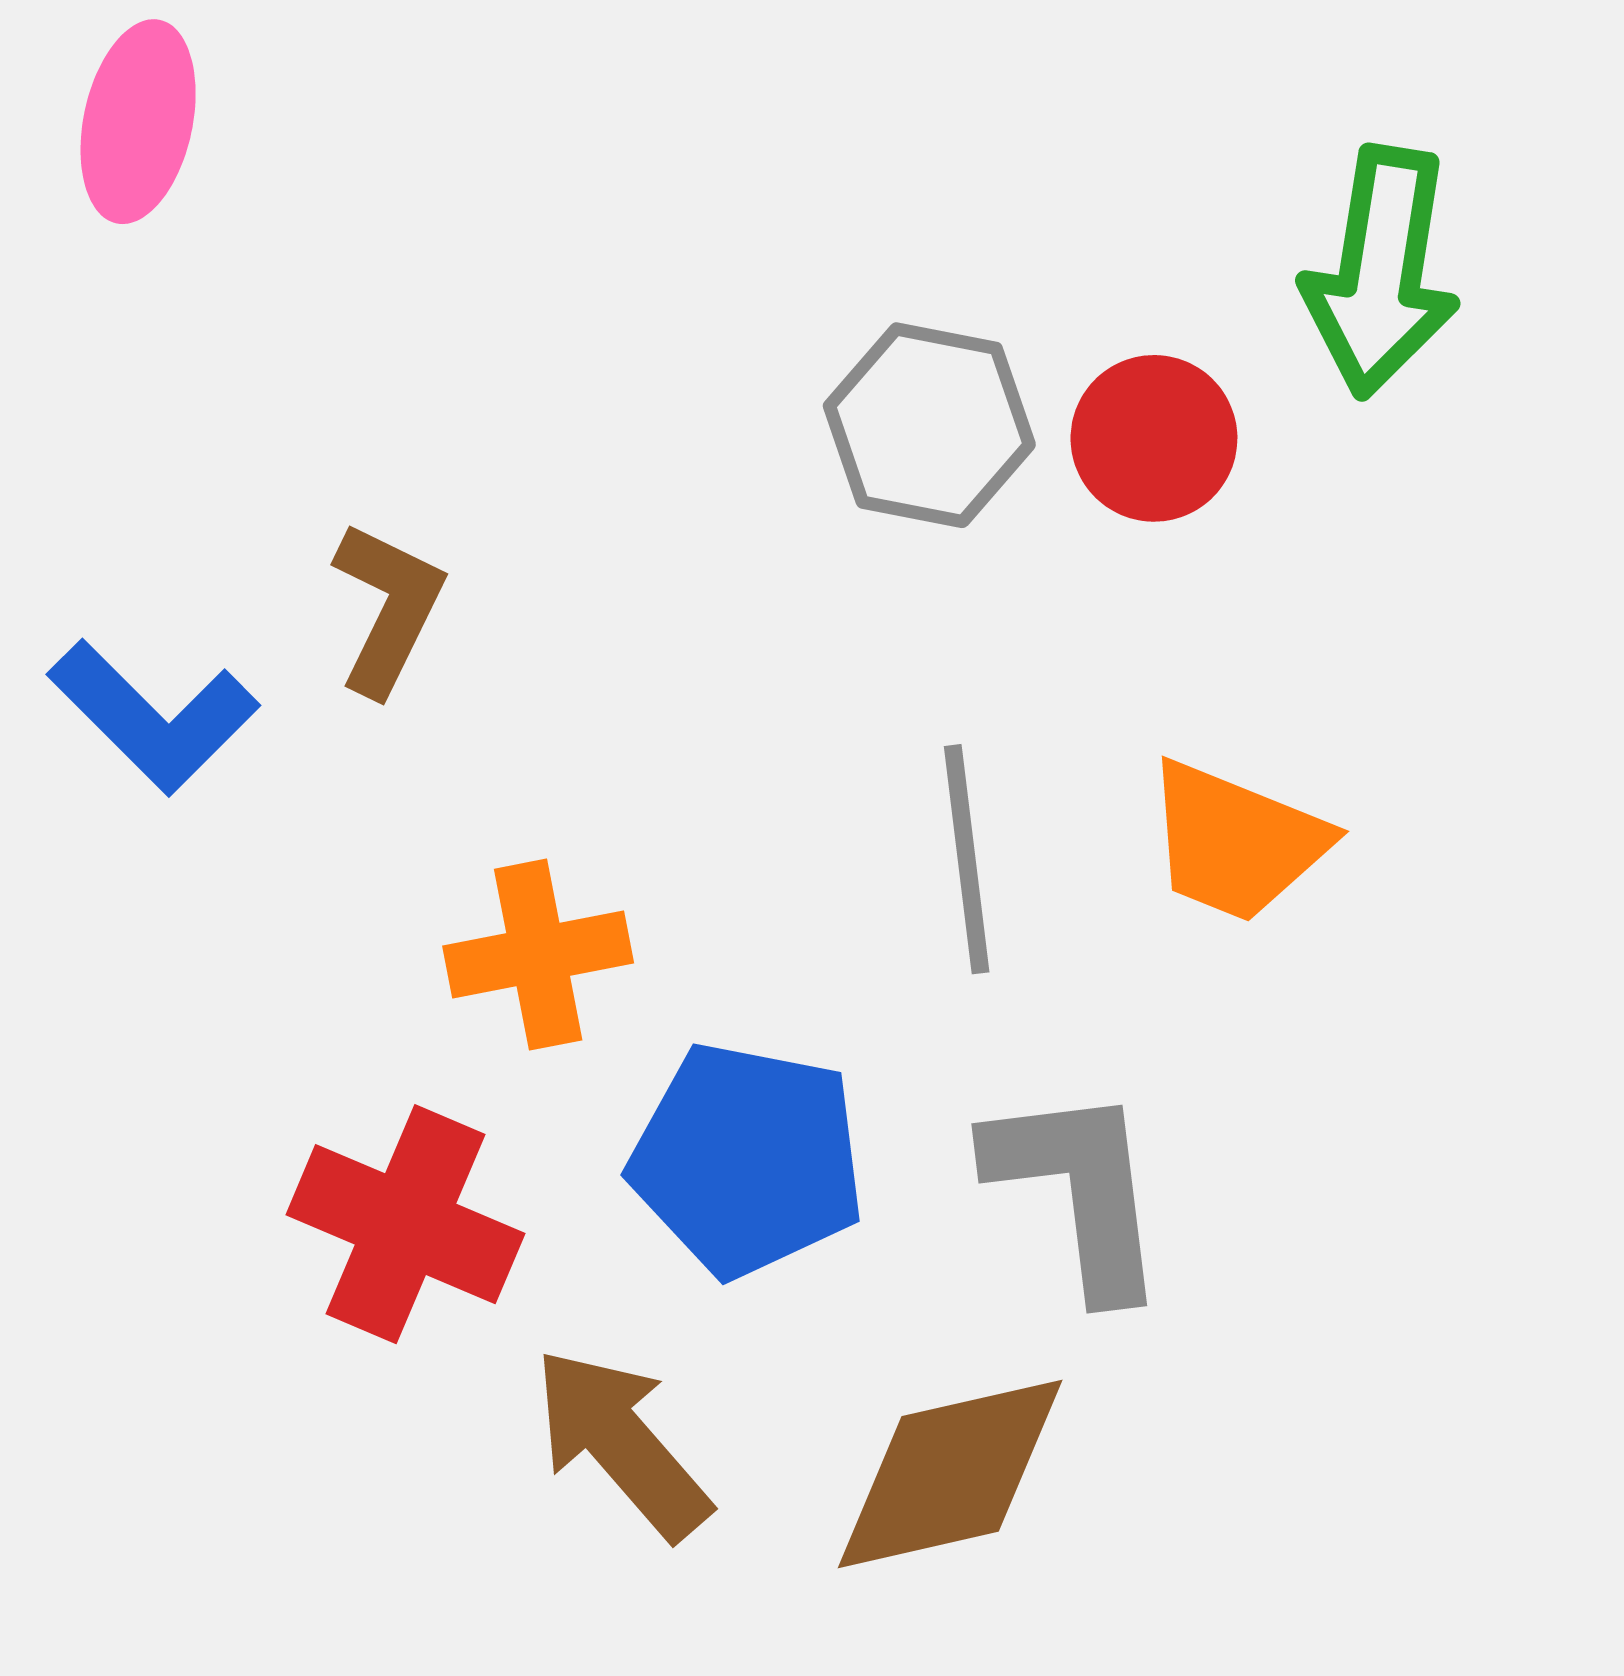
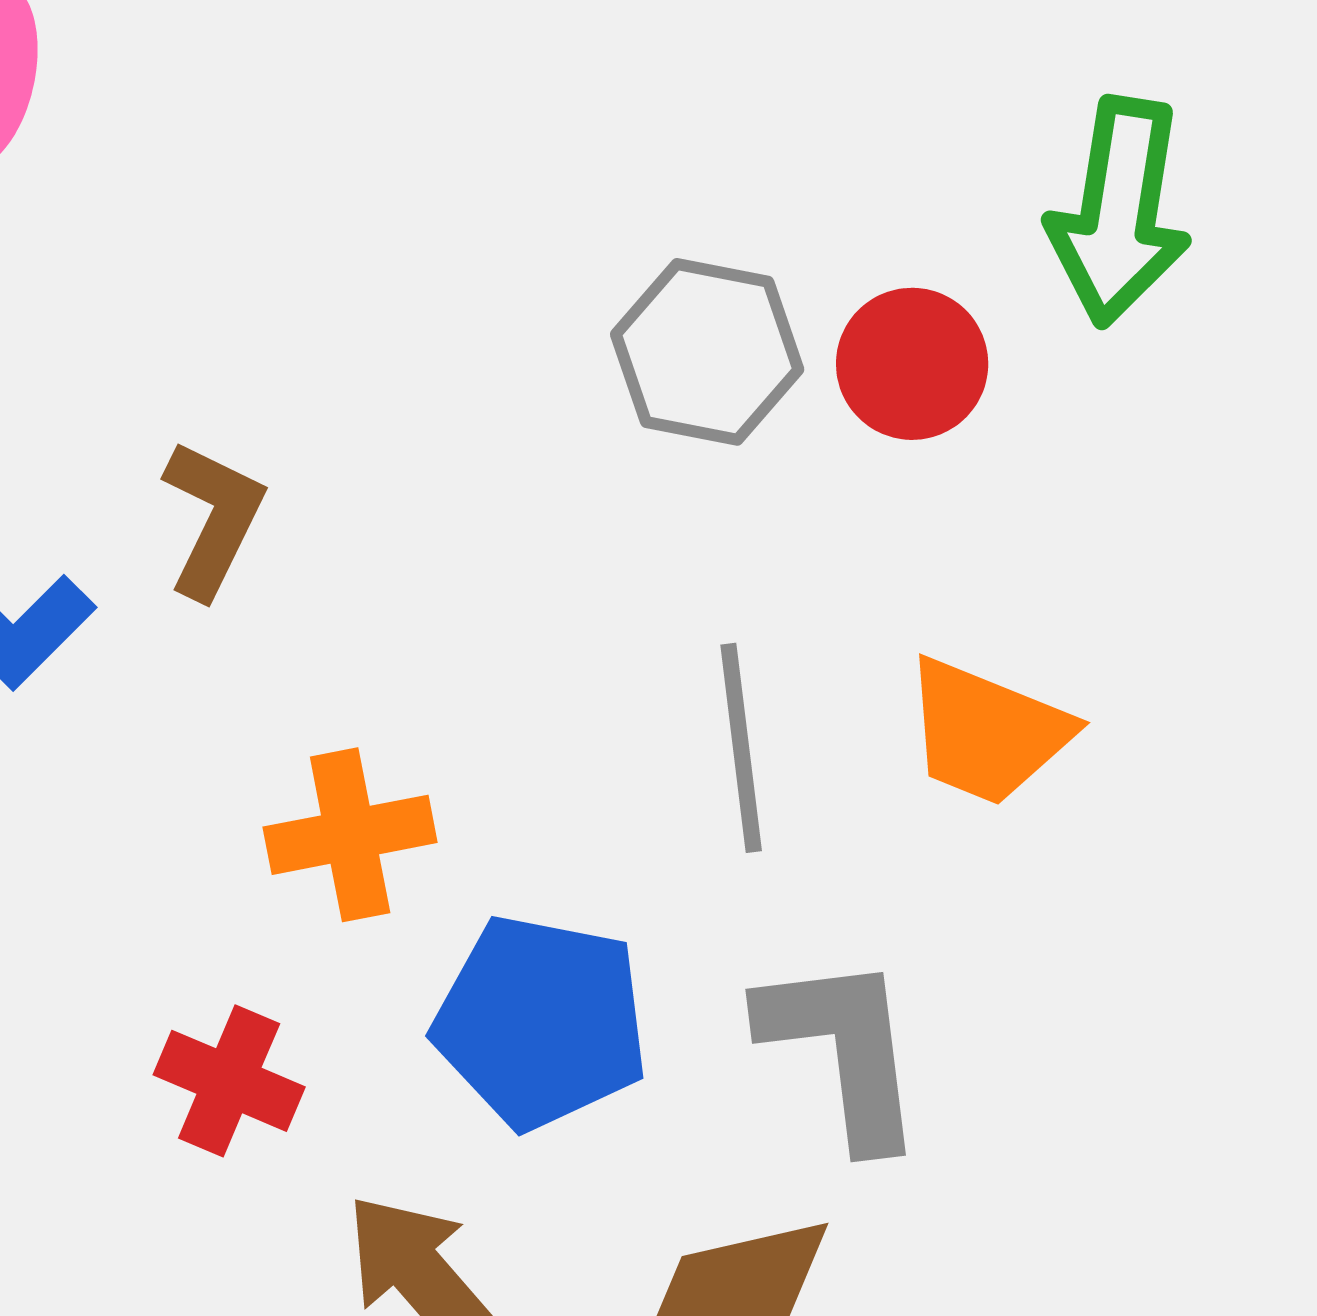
red cross: (405, 1224) -> (229, 1081), size x0.7

